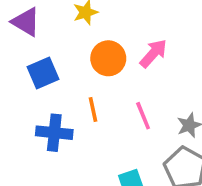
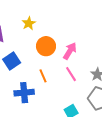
pink arrow: (153, 53) -> (70, 51), moved

